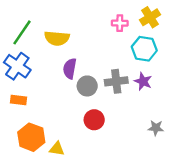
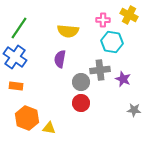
yellow cross: (150, 17) -> (129, 15), turned -30
yellow semicircle: (57, 38) -> (68, 31), moved
cyan hexagon: (144, 49) -> (112, 42), moved
purple star: (143, 81) -> (123, 79), moved
gray circle: (87, 86) -> (81, 82), moved

